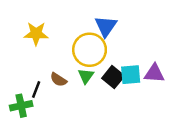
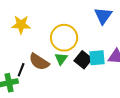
blue triangle: (106, 26) -> (103, 16), moved
brown semicircle: (58, 80) -> (39, 62), size x1.5

